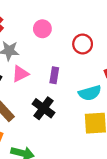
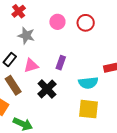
red circle: (83, 44) -> (86, 23), moved
pink triangle: (20, 74) -> (31, 66), moved

